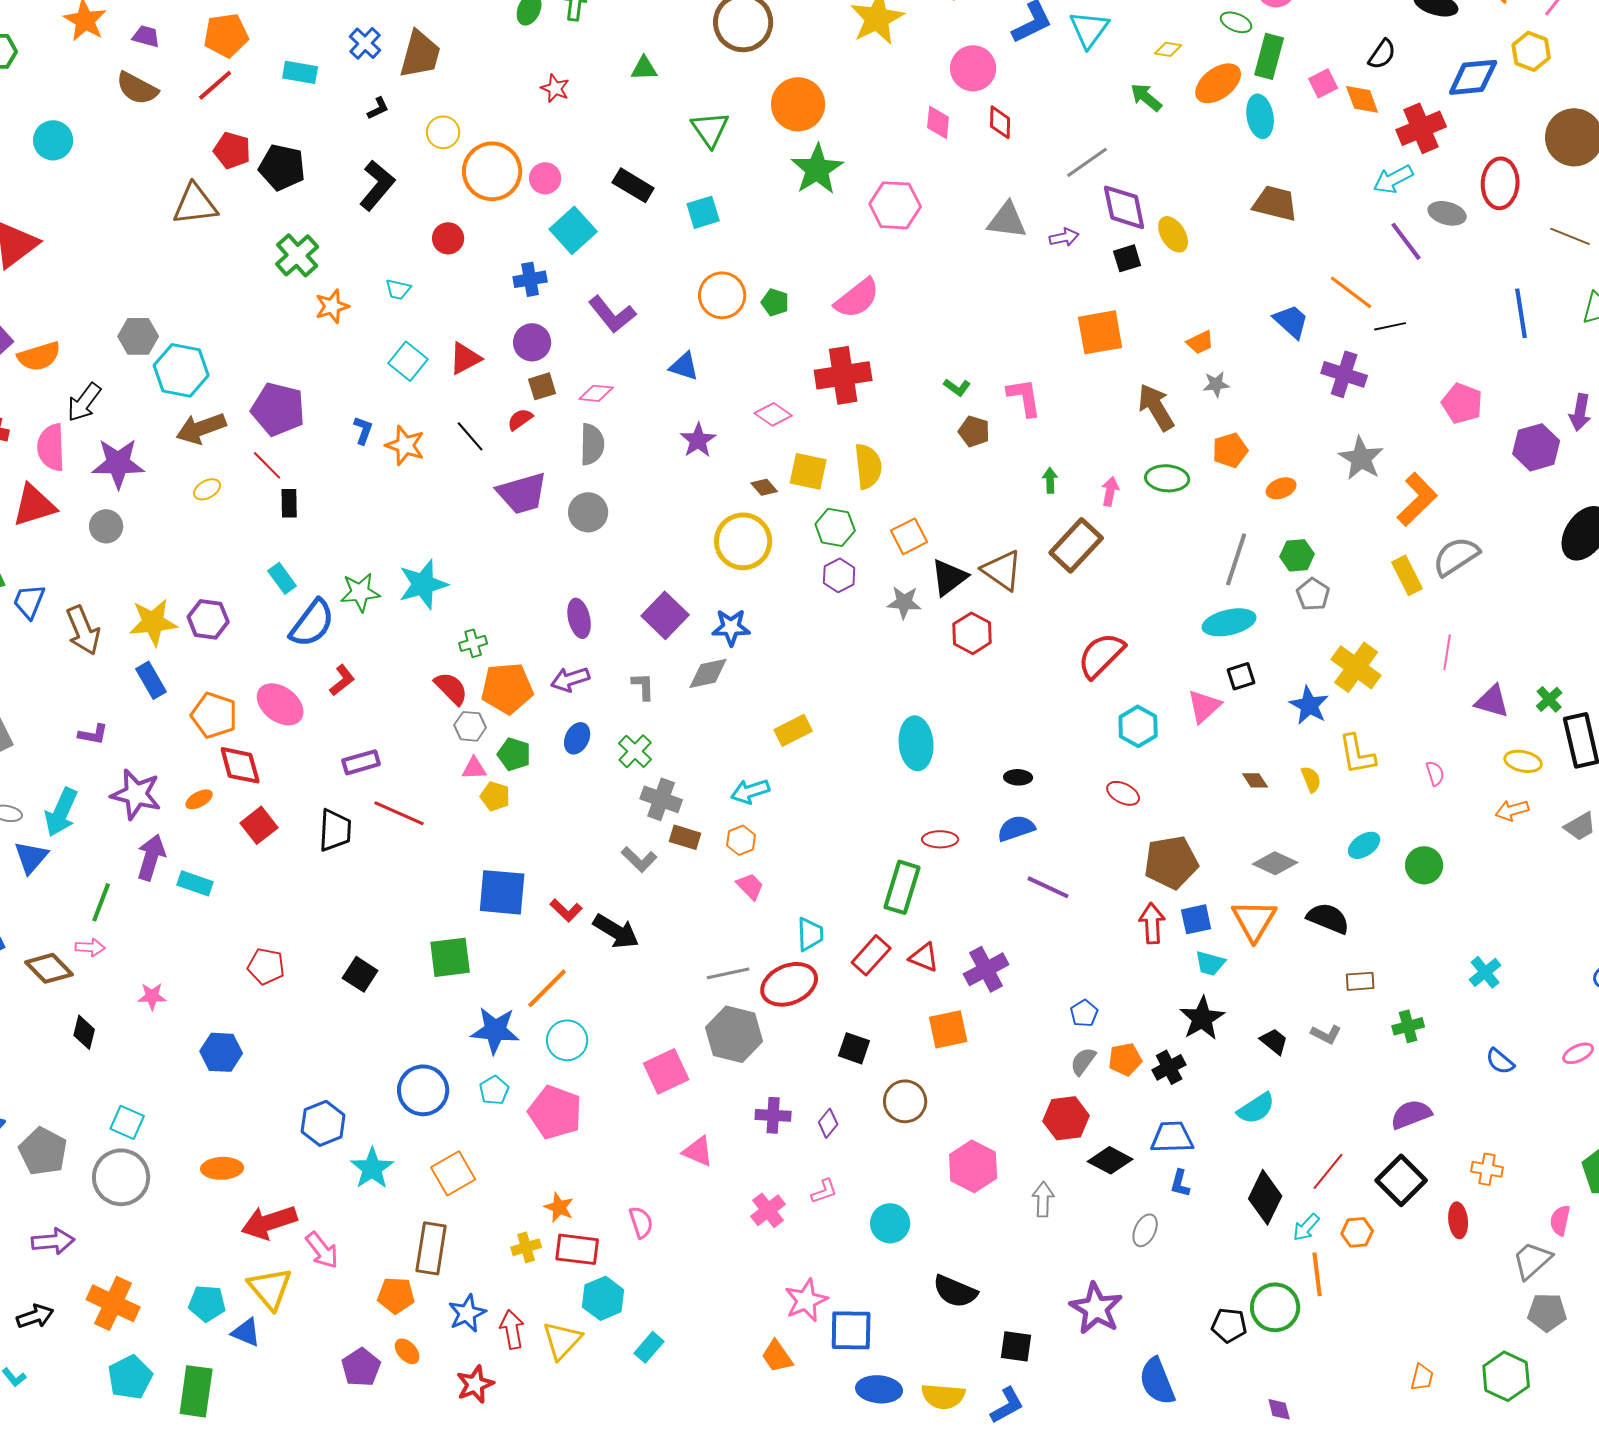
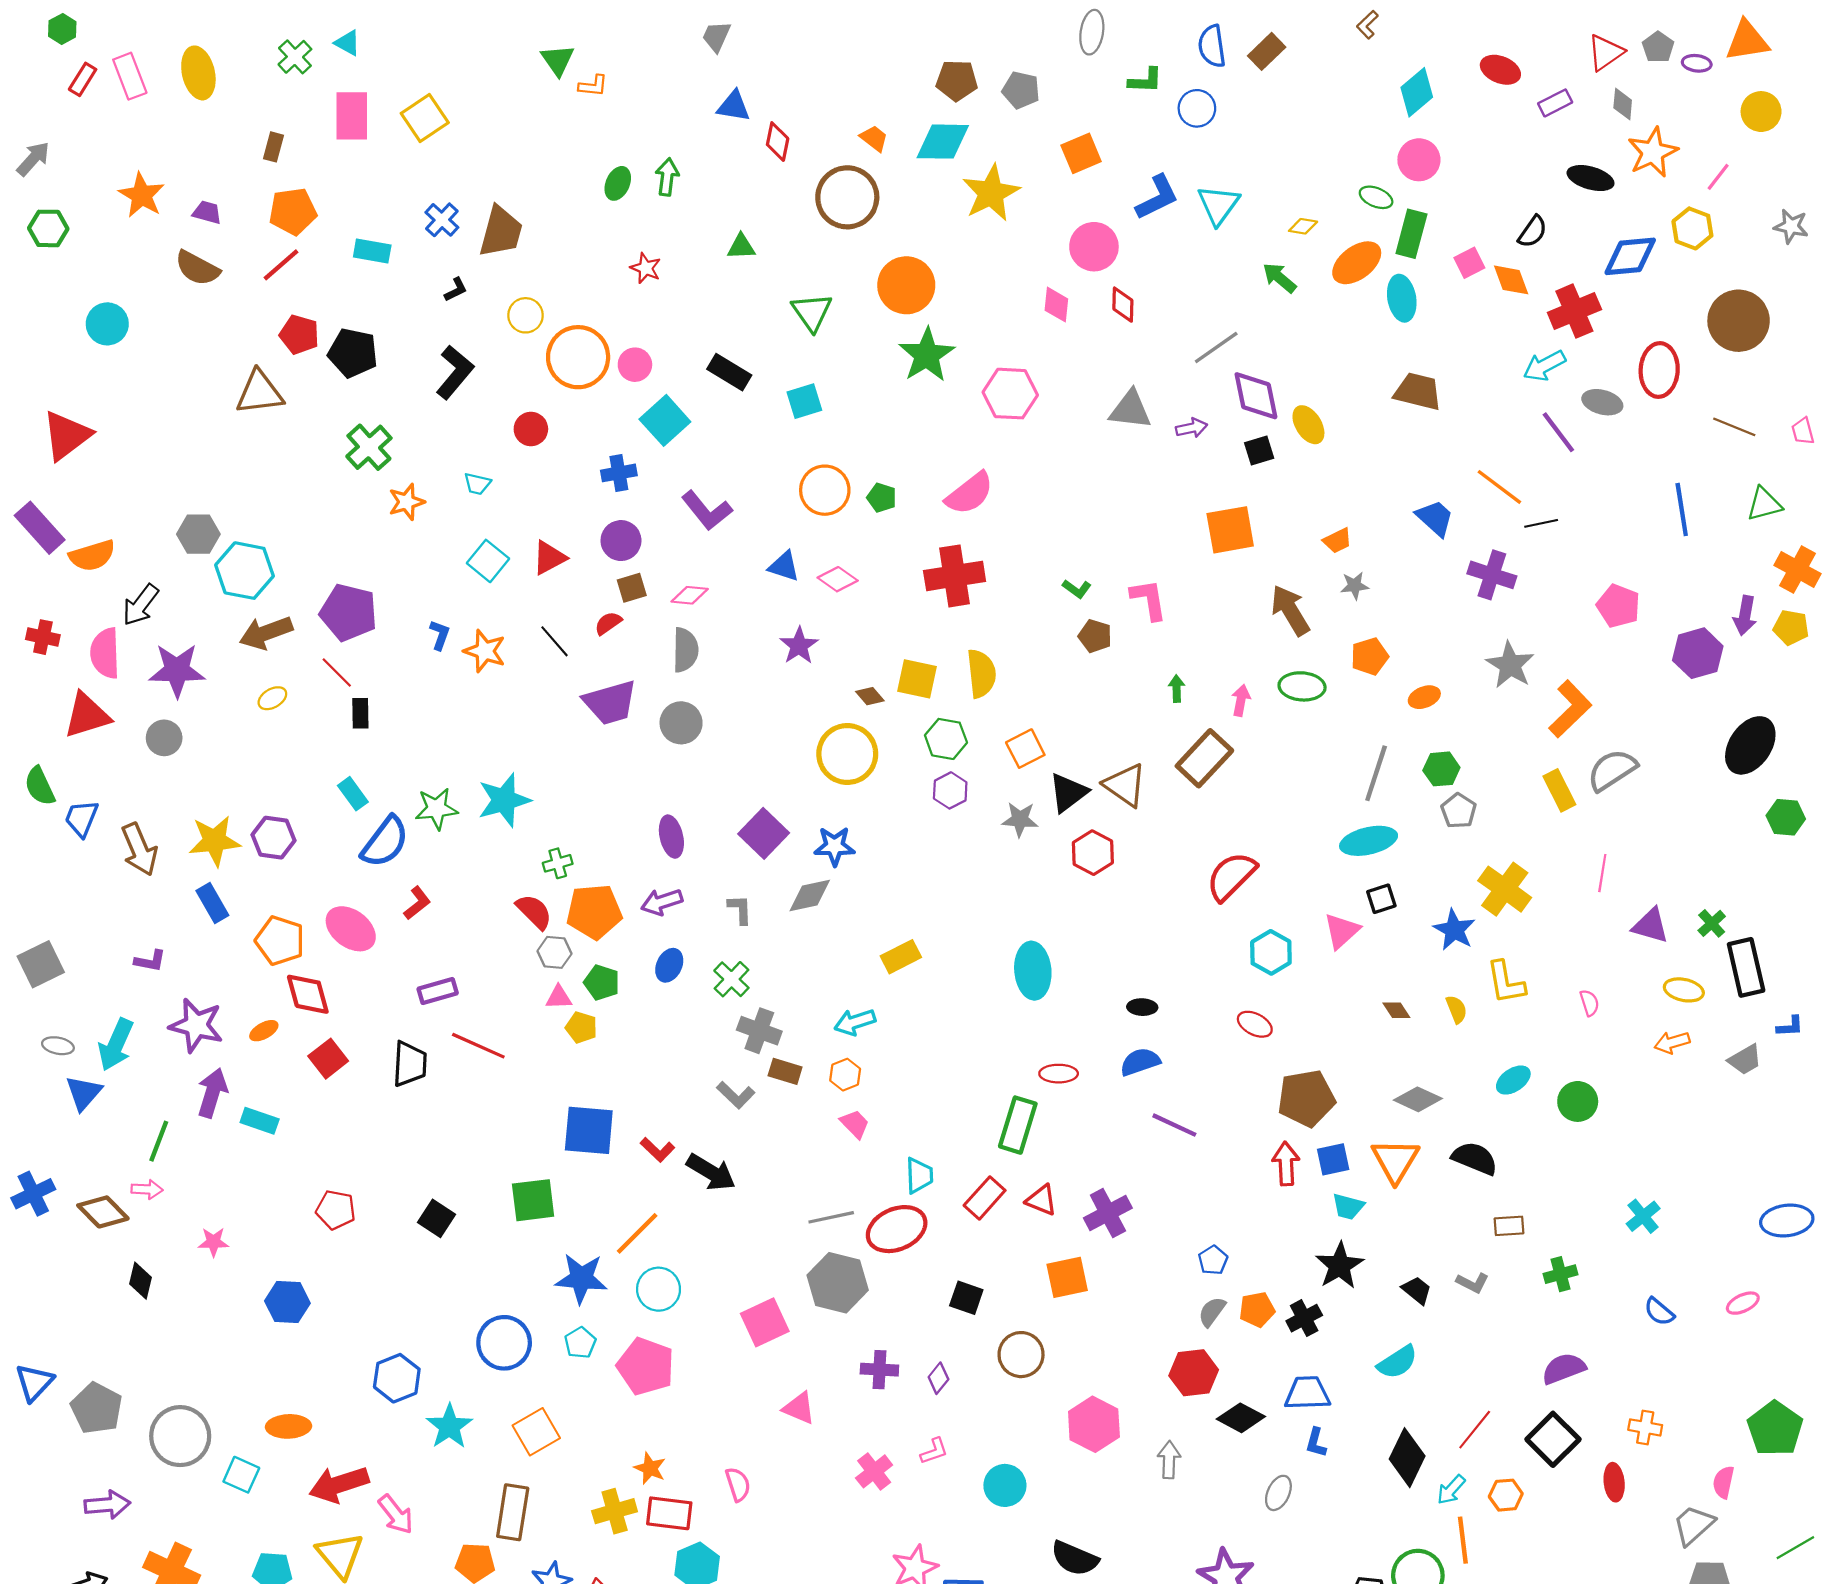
pink diamond: (773, 414) -> (838, 579), moved
cyan square: (127, 1122) -> (241, 1475), moved
yellow cross: (526, 1247) -> (615, 1511), size x1.4

